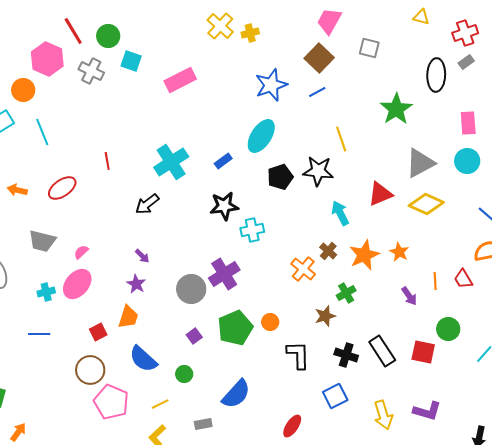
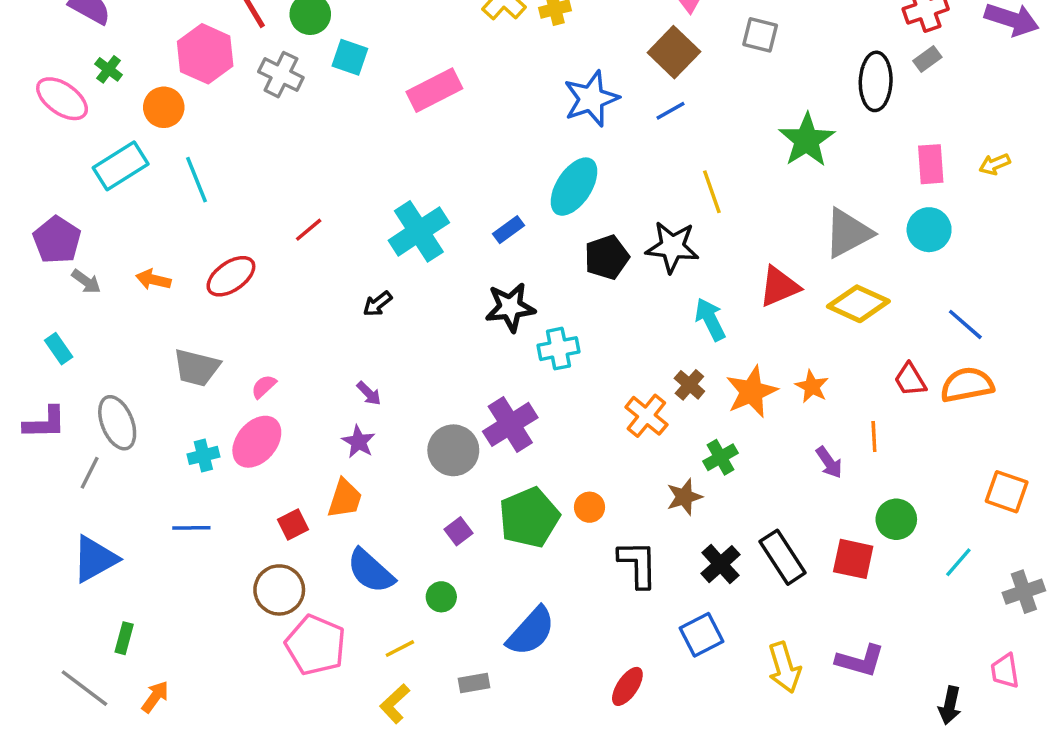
red line: (107, 161) -> (309, 230), turned 60
black arrow: (147, 204) -> (377, 304), size x0.7
red trapezoid: (463, 279) -> (910, 380), moved
black cross: (346, 355) -> (721, 564), turned 30

